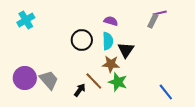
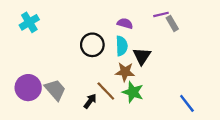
purple line: (160, 13) -> (161, 14), moved
gray rectangle: (153, 21) -> (172, 23), turned -56

